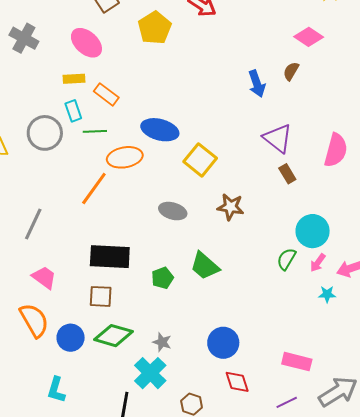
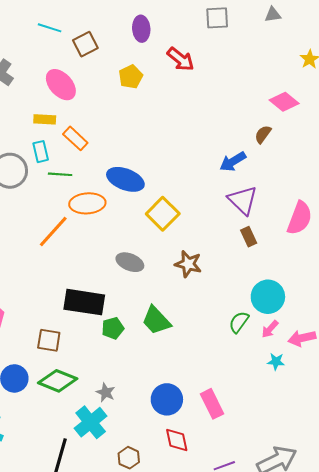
yellow pentagon: (155, 28) -> (131, 77), size x0.7
blue arrow: (257, 84) -> (233, 162), moved, turned 72
black rectangle: (110, 257) -> (84, 302), moved
pink rectangle: (297, 362) -> (212, 404), moved, turned 44

